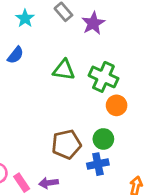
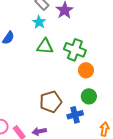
cyan star: (25, 18) -> (39, 22), moved
green circle: (103, 139) -> (89, 96), moved

